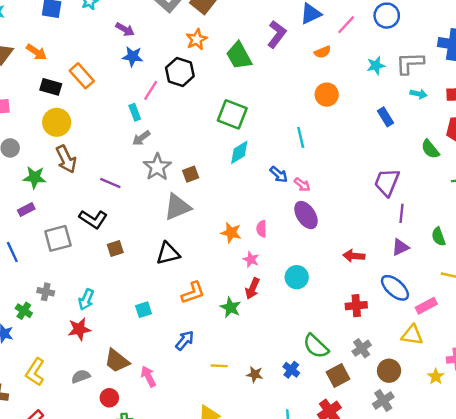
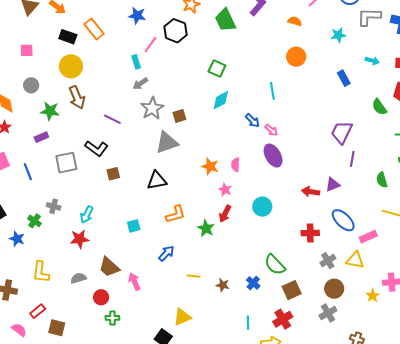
orange semicircle: (323, 52) -> (295, 21), turned -144
gray L-shape: (410, 63) -> (369, 17), moved
green square: (232, 114) -> (217, 68), size x0.7
purple triangle: (400, 247) -> (333, 185), moved
gray cross: (362, 348) -> (328, 261), moved
yellow L-shape: (35, 372) -> (41, 272), turned -30

